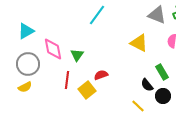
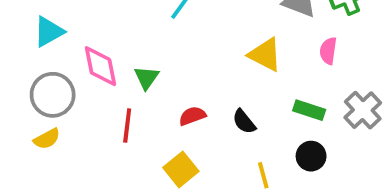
green rectangle: (162, 72) -> (309, 110), turned -42
black semicircle: (147, 85) -> (244, 122), moved
yellow square: (87, 90) -> (181, 169), moved
yellow line: (138, 106) -> (263, 175), turned 32

